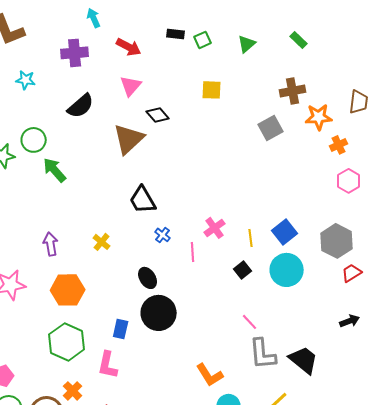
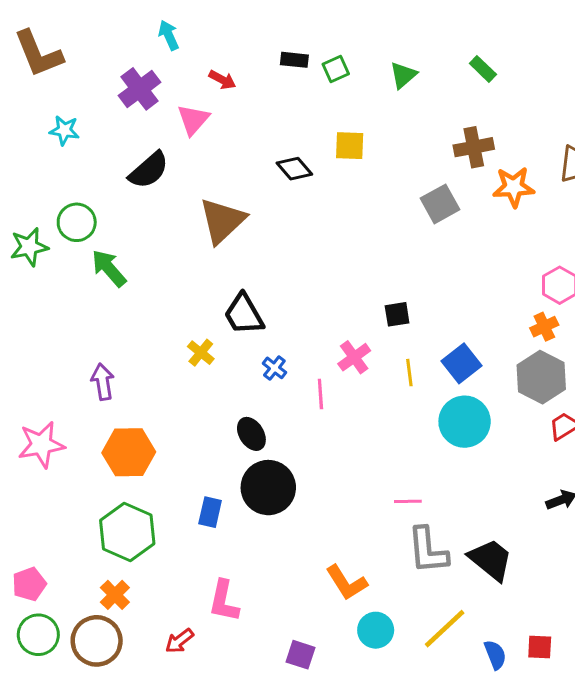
red arrow: (129, 47) -> (222, 80), size x0.7
purple cross: (75, 53) -> (140, 89), turned -32
pink triangle: (131, 86) -> (193, 120), moved
black diamond: (158, 115) -> (294, 169), moved
orange cross: (339, 145) -> (544, 327), moved
yellow cross: (102, 242) -> (201, 353), moved
black square: (243, 270) -> (397, 314), moved, turned 30
pink line: (250, 322) -> (408, 501), turned -48
pink L-shape: (108, 365) -> (224, 601), moved
orange cross: (73, 391) -> (115, 595), moved

